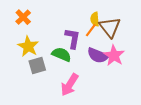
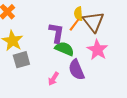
green semicircle: (61, 54) -> (64, 49), moved
purple semicircle: (98, 55) -> (76, 70), moved, turned 45
pink arrow: (70, 85) -> (53, 79), size x0.6

